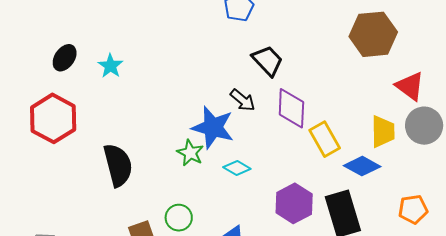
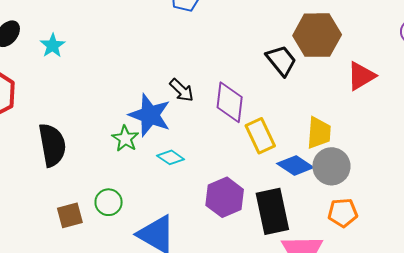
black trapezoid: (268, 61) -> (281, 61), moved
red triangle: (410, 86) -> (361, 76), moved, turned 48
gray circle: (424, 126) -> (331, 166), moved

